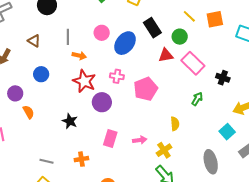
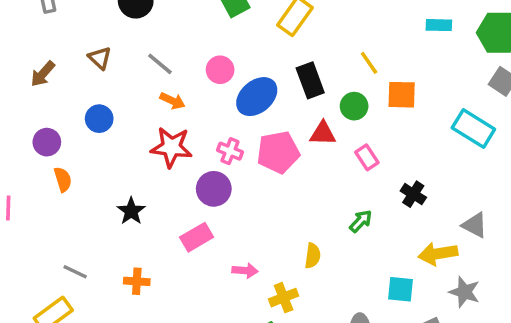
yellow line: (189, 16) -> (369, 63), moved
orange square: (215, 19) -> (402, 95), moved
gray line: (68, 37) -> (160, 64), turned -63
pink rectangle: (193, 63) -> (367, 157), size x0.6
red star: (84, 81) -> (171, 147), turned -30
pink pentagon: (146, 89) -> (278, 152), moved
purple circle: (102, 102) -> (214, 189), moved
cyan square: (227, 132) -> (400, 289), turned 35
pink rectangle: (110, 138) -> (197, 237), moved, turned 30

